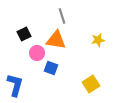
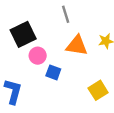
black square: (24, 34) -> (23, 34), size x1.6
orange triangle: (56, 40) -> (77, 46), moved

